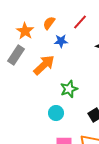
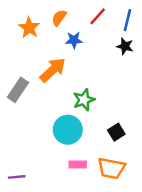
gray rectangle: (16, 55) -> (18, 90), moved
cyan circle: (56, 113) -> (68, 130), size x1.5

